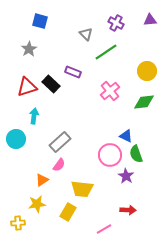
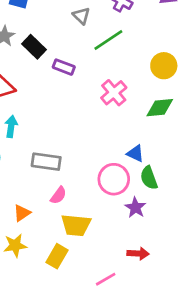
black rectangle: (51, 84) -> (34, 47), moved
gray rectangle: (60, 142) -> (46, 162), turned 50
pink semicircle: (59, 165) -> (58, 195), moved

